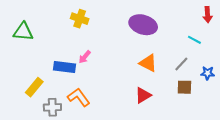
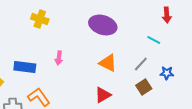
pink arrow: (85, 57) -> (59, 58), moved, turned -32
brown square: (184, 87) -> (144, 87), turned -35

